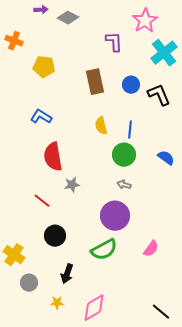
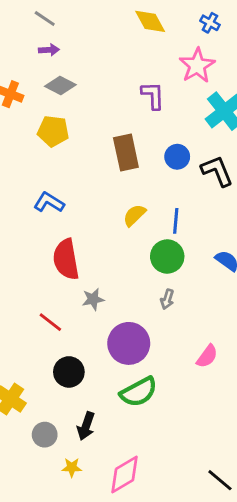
gray diamond: (68, 18) -> (60, 86), moved
yellow semicircle: (101, 126) -> (134, 215), turned 60
gray arrow: (124, 185) -> (167, 299), turned -88
purple circle: (115, 216) -> (129, 343), moved
pink semicircle: (151, 249) -> (207, 356), moved
gray circle: (29, 283) -> (45, 435), moved

